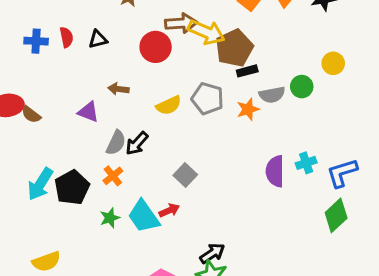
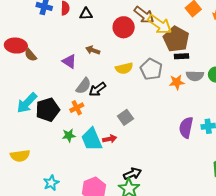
brown arrow: (181, 23) -> (144, 15), turned 30
brown pentagon: (234, 48) -> (176, 39), turned -30

